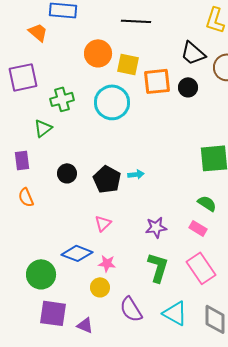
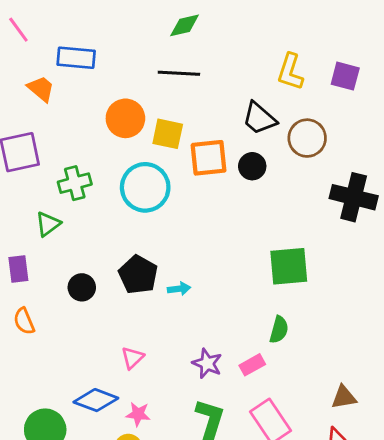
black pentagon: (107, 179) -> (138, 275), moved
green semicircle: (207, 203) -> (279, 330), turned 72
purple star: (156, 227) -> (207, 363), turned 30
pink rectangle: (198, 228) -> (252, 365), moved, turned -60

